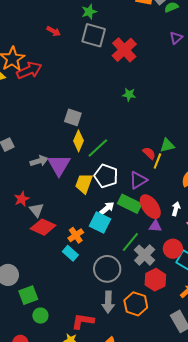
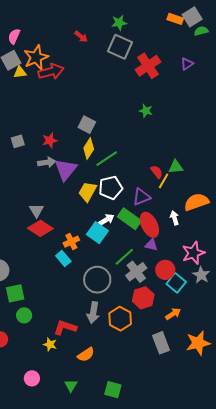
purple triangle: (176, 38) -> (187, 64), moved
white pentagon: (106, 176) -> (111, 188), turned 30
red star: (22, 199) -> (50, 140), moved
white arrow: (176, 209) -> (174, 218), moved, turned -40

